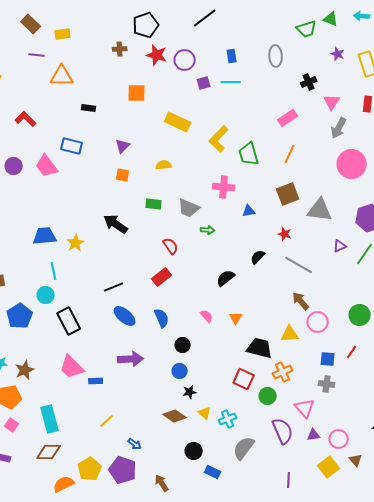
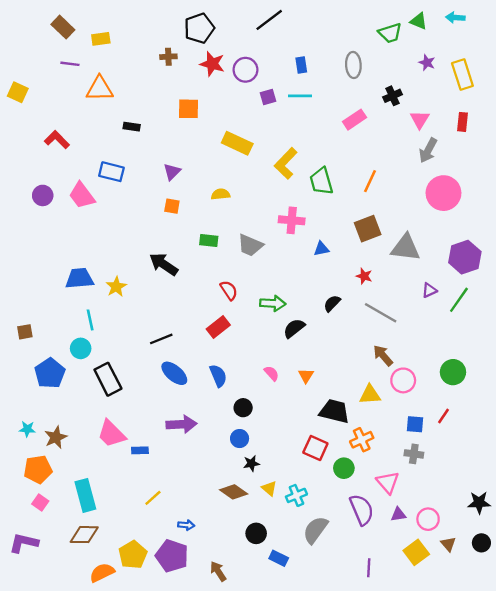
pink rectangle: (288, 118) -> (355, 120), moved
green arrow: (208, 230) -> (273, 303), moved, size x1.5
blue arrow: (135, 444) -> (186, 525), turned -32

